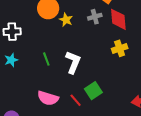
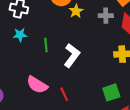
cyan star: (11, 60) -> (20, 35), moved
green square: (93, 91) -> (111, 92), moved

